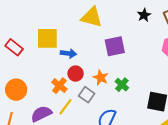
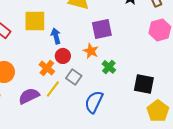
blue arrow: (68, 53) -> (56, 36), turned -112
orange star: (101, 78) -> (91, 51), moved

